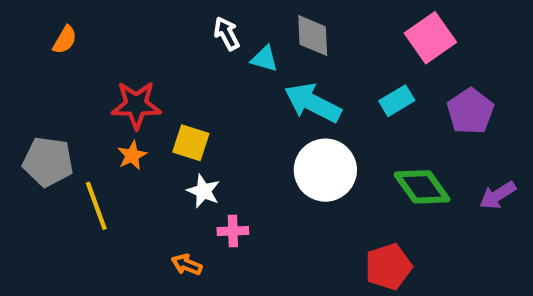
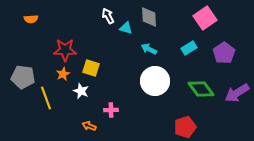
orange semicircle: (65, 40) -> (31, 19), turned 56
cyan arrow: (313, 103) -> (149, 49), size x0.6
white star: (203, 191) -> (81, 91), moved
purple arrow: (498, 195) -> (237, 93), size x1.4

